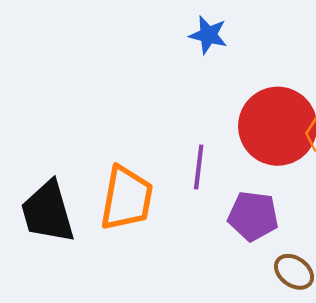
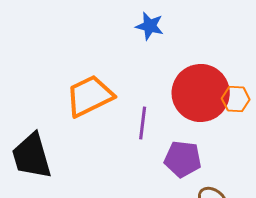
orange trapezoid: (127, 198) -> (90, 96), moved, turned -126

